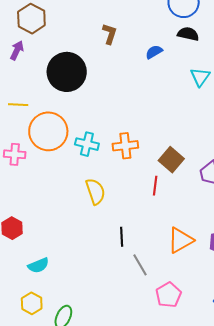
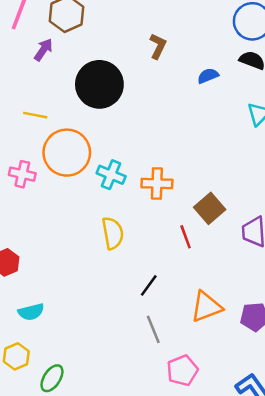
red line: (155, 186) -> (186, 237), turned -36
black line: (122, 237) -> (149, 285), moved, turned 30

